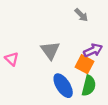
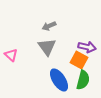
gray arrow: (81, 15) -> (49, 26), moved, turned 112
purple arrow: (93, 50) -> (87, 47), turned 36

